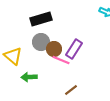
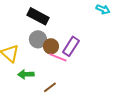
black rectangle: (41, 19) -> (38, 16), turned 45
brown line: (71, 90) -> (50, 87), moved

